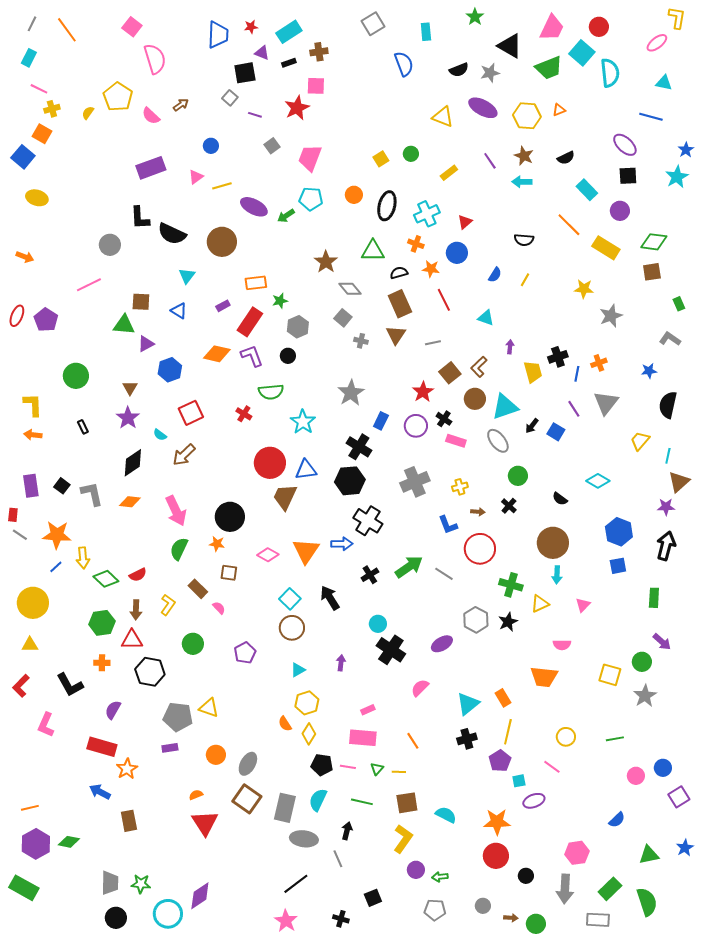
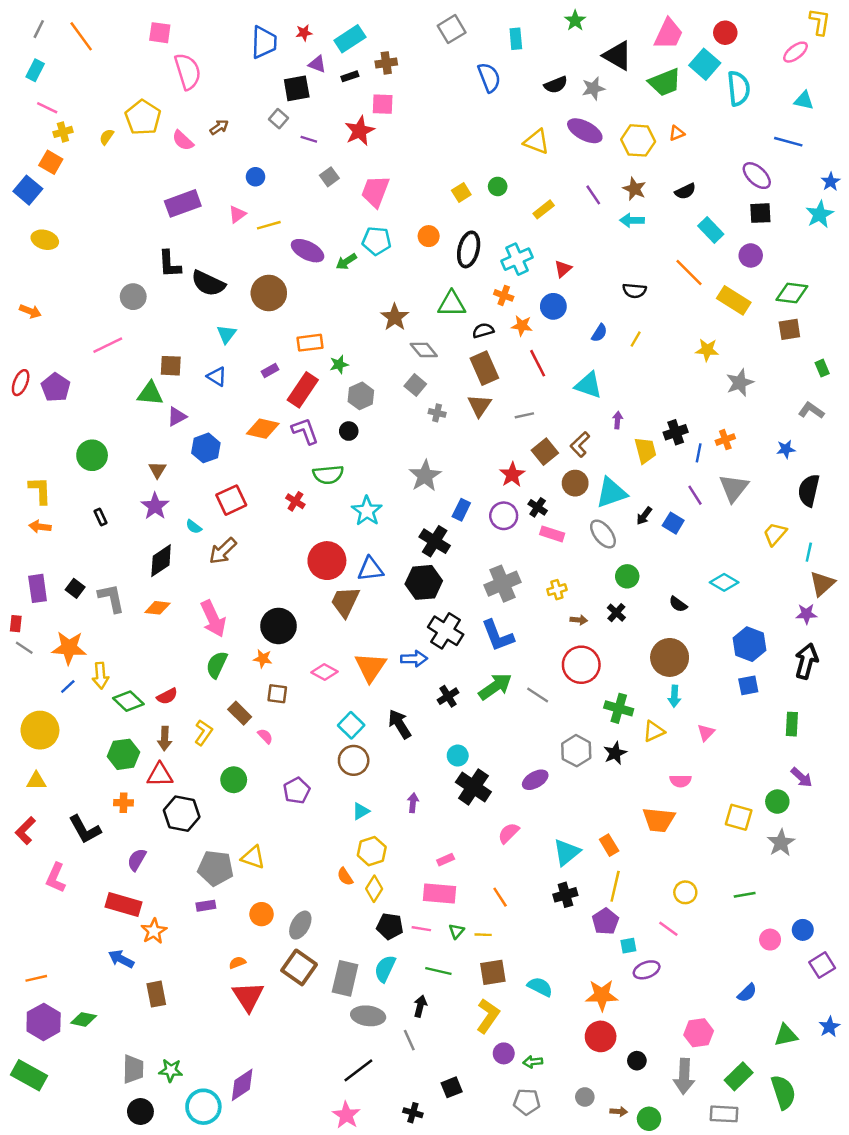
pink square: (132, 27) -> (160, 33), turned -30
cyan triangle: (486, 318) -> (588, 385), size x1.4
blue L-shape: (448, 525) -> (498, 636), moved, size x1.4

